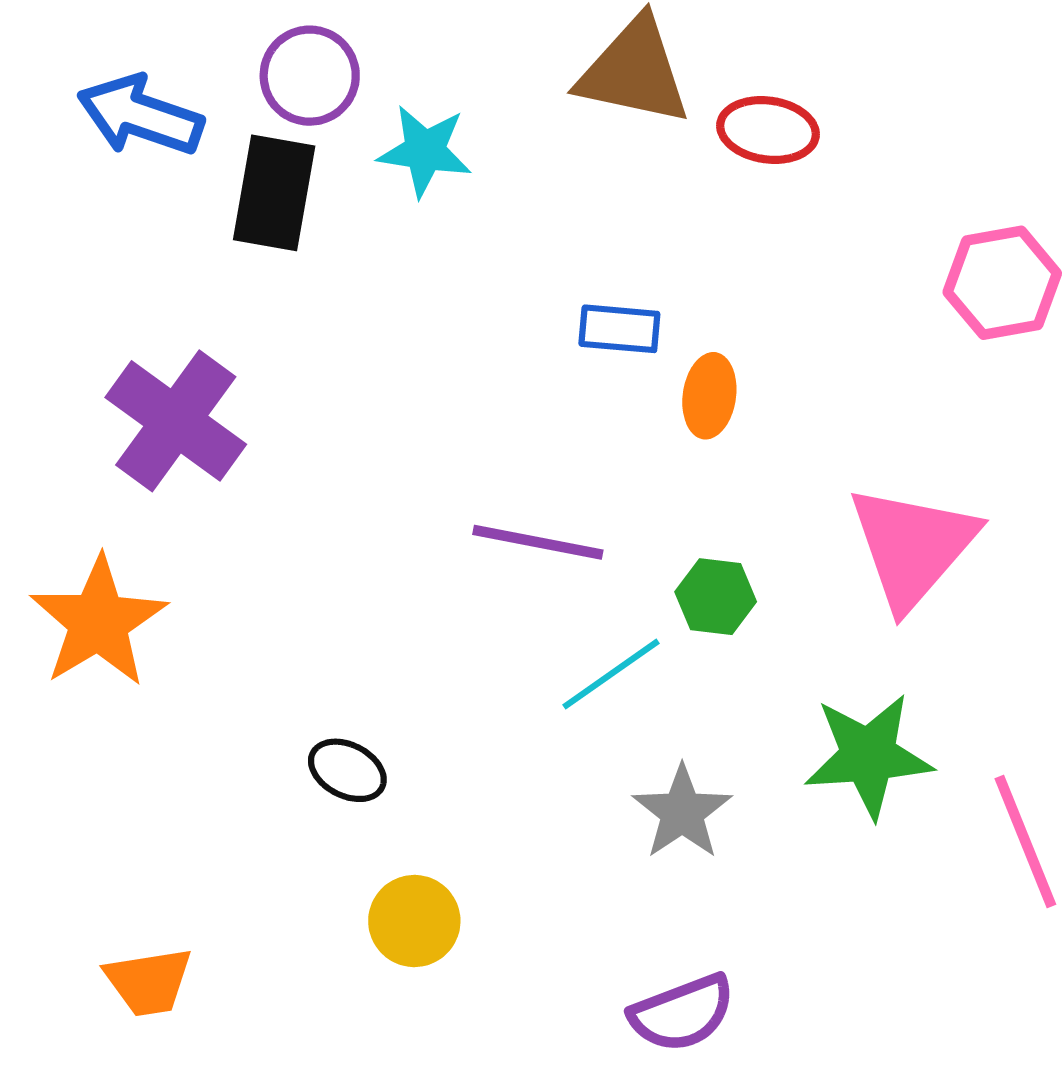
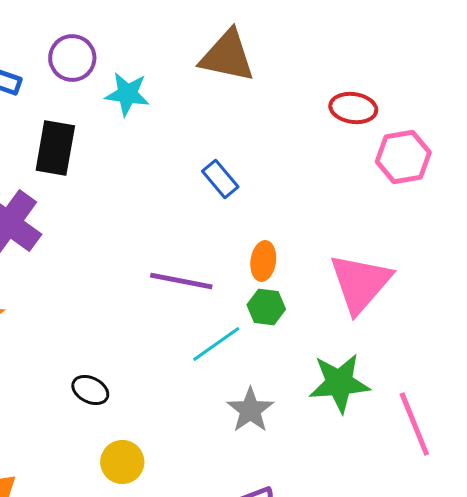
red ellipse: (768, 130) -> (353, 108), moved
black rectangle: (274, 193) -> (55, 148), moved
blue rectangle: (619, 329) -> (220, 179), turned 45
orange ellipse: (709, 396) -> (263, 261), moved

